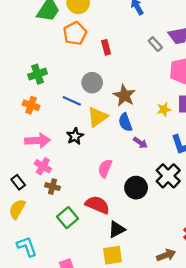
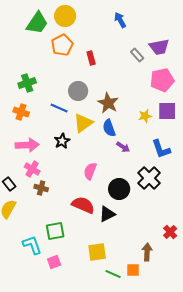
green square: (67, 218) -> (55, 231), moved, turned 30
black triangle: (117, 229) -> (107, 214), moved
cyan L-shape: (27, 247) -> (32, 245), moved
brown arrow: (166, 255) -> (147, 252), turned -66

